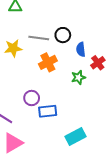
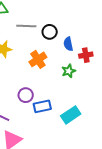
gray line: (39, 38) -> (26, 26), moved
red cross: (98, 63) -> (86, 55), turned 32
cyan rectangle: (75, 137) -> (71, 115), moved

